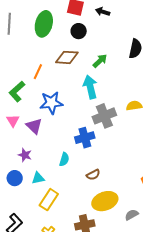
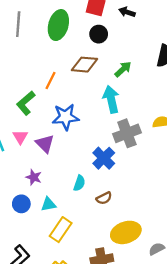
blue cross: (85, 138) -> (104, 158), turned -30
brown semicircle: (93, 175) -> (104, 198), moved

